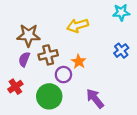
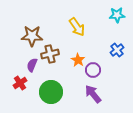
yellow arrow: (78, 25) -> (77, 27), turned -108
purple semicircle: (24, 59) -> (32, 65), moved
purple circle: (63, 75) -> (93, 70), moved

